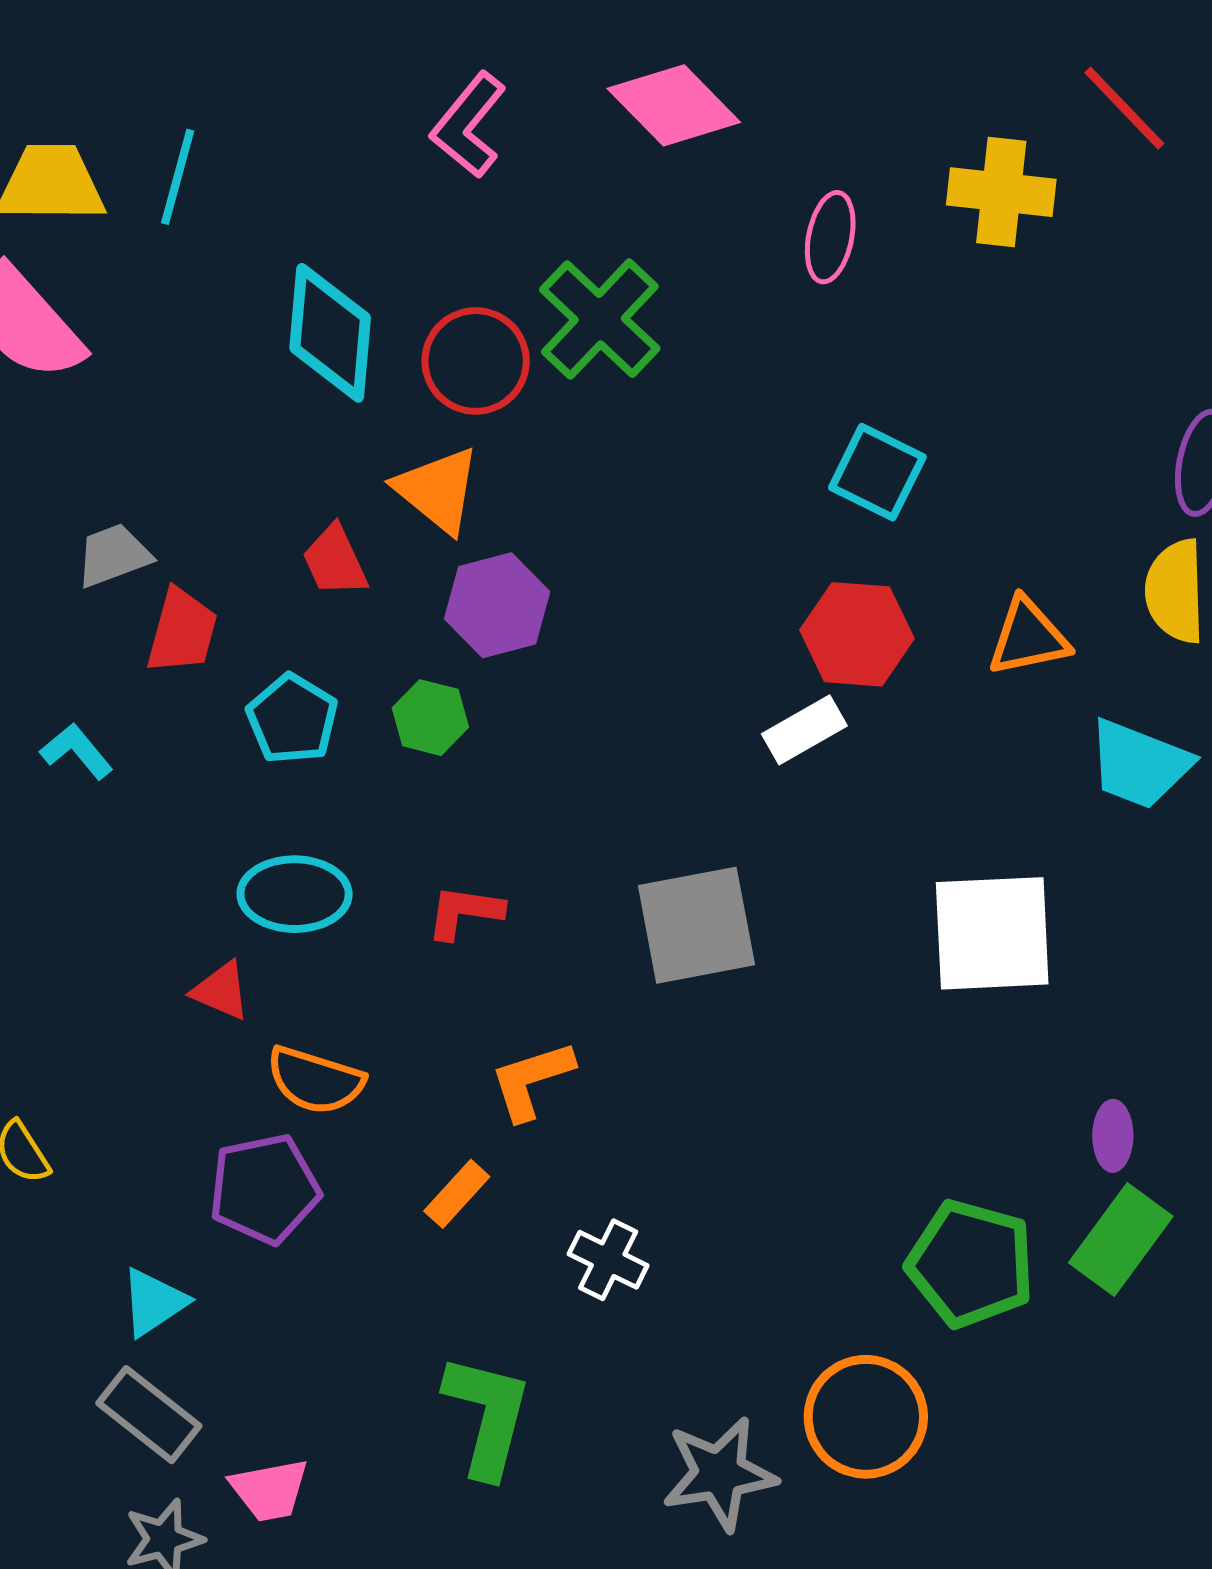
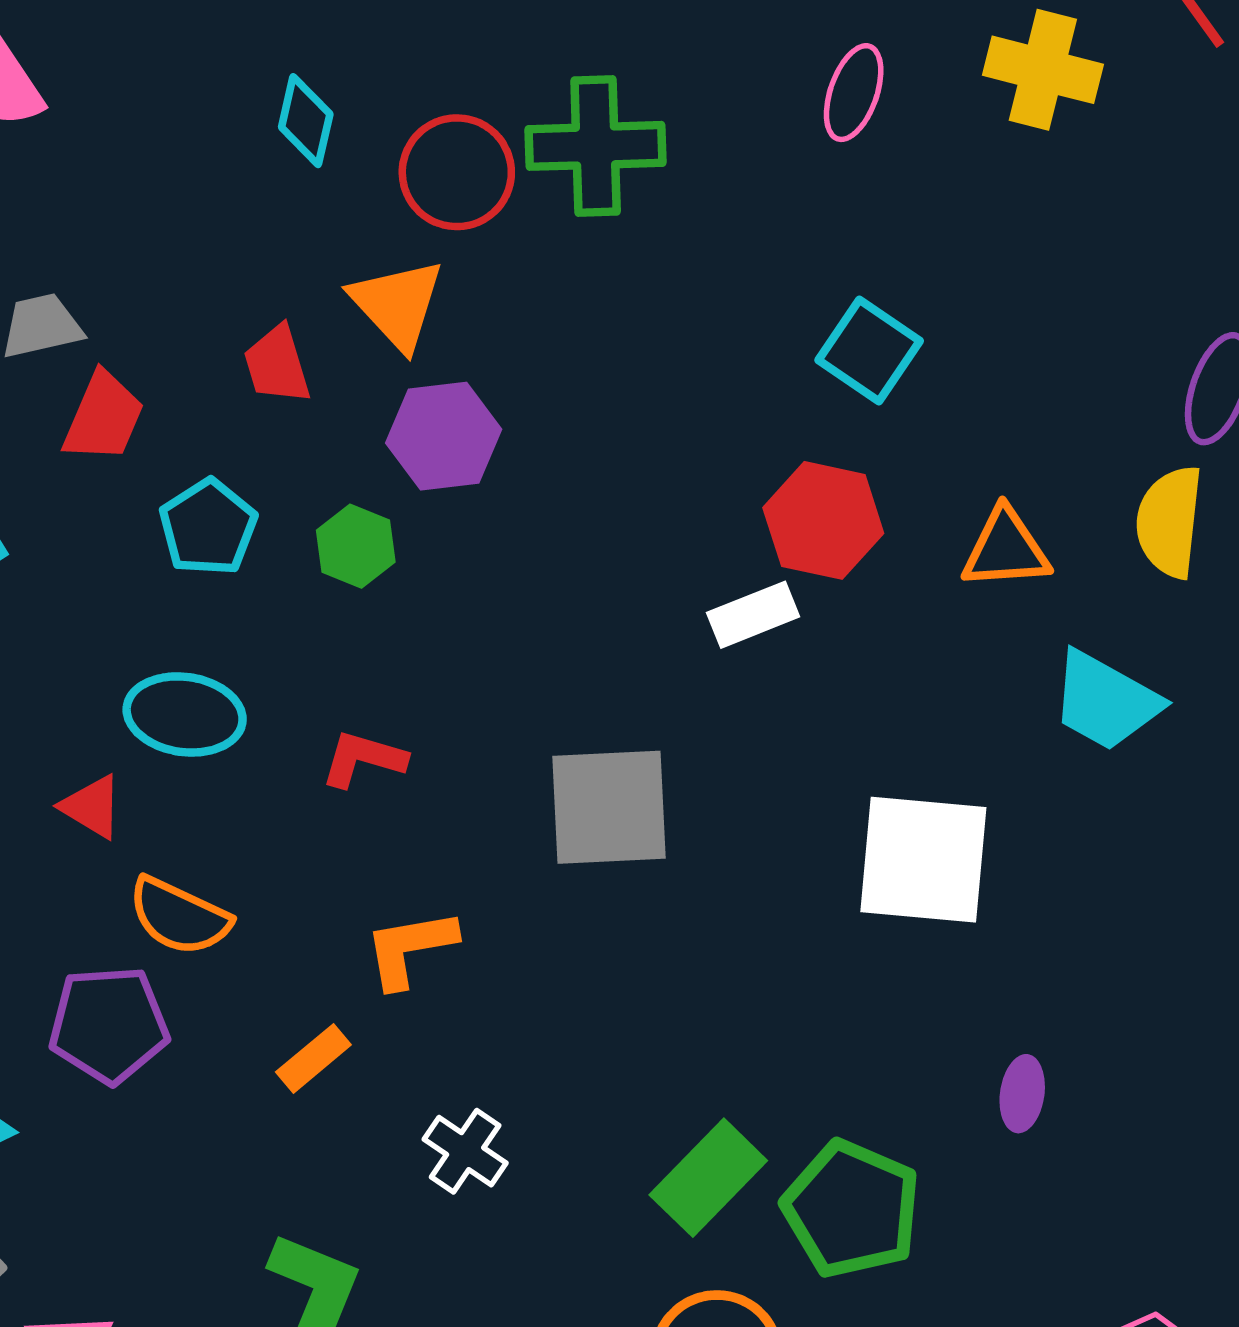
green cross: (600, 319) -> (596, 146), turned 37
cyan diamond: (330, 333) -> (306, 121), size x0.6
green rectangle: (1121, 1240) -> (708, 1178), moved

